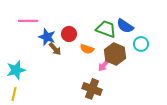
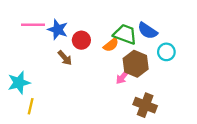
blue star: (47, 37) -> (58, 30), moved
orange semicircle: (87, 49) -> (111, 45), moved, turned -56
brown cross: (92, 89) -> (145, 105), moved
yellow line: (14, 94) -> (31, 106), moved

